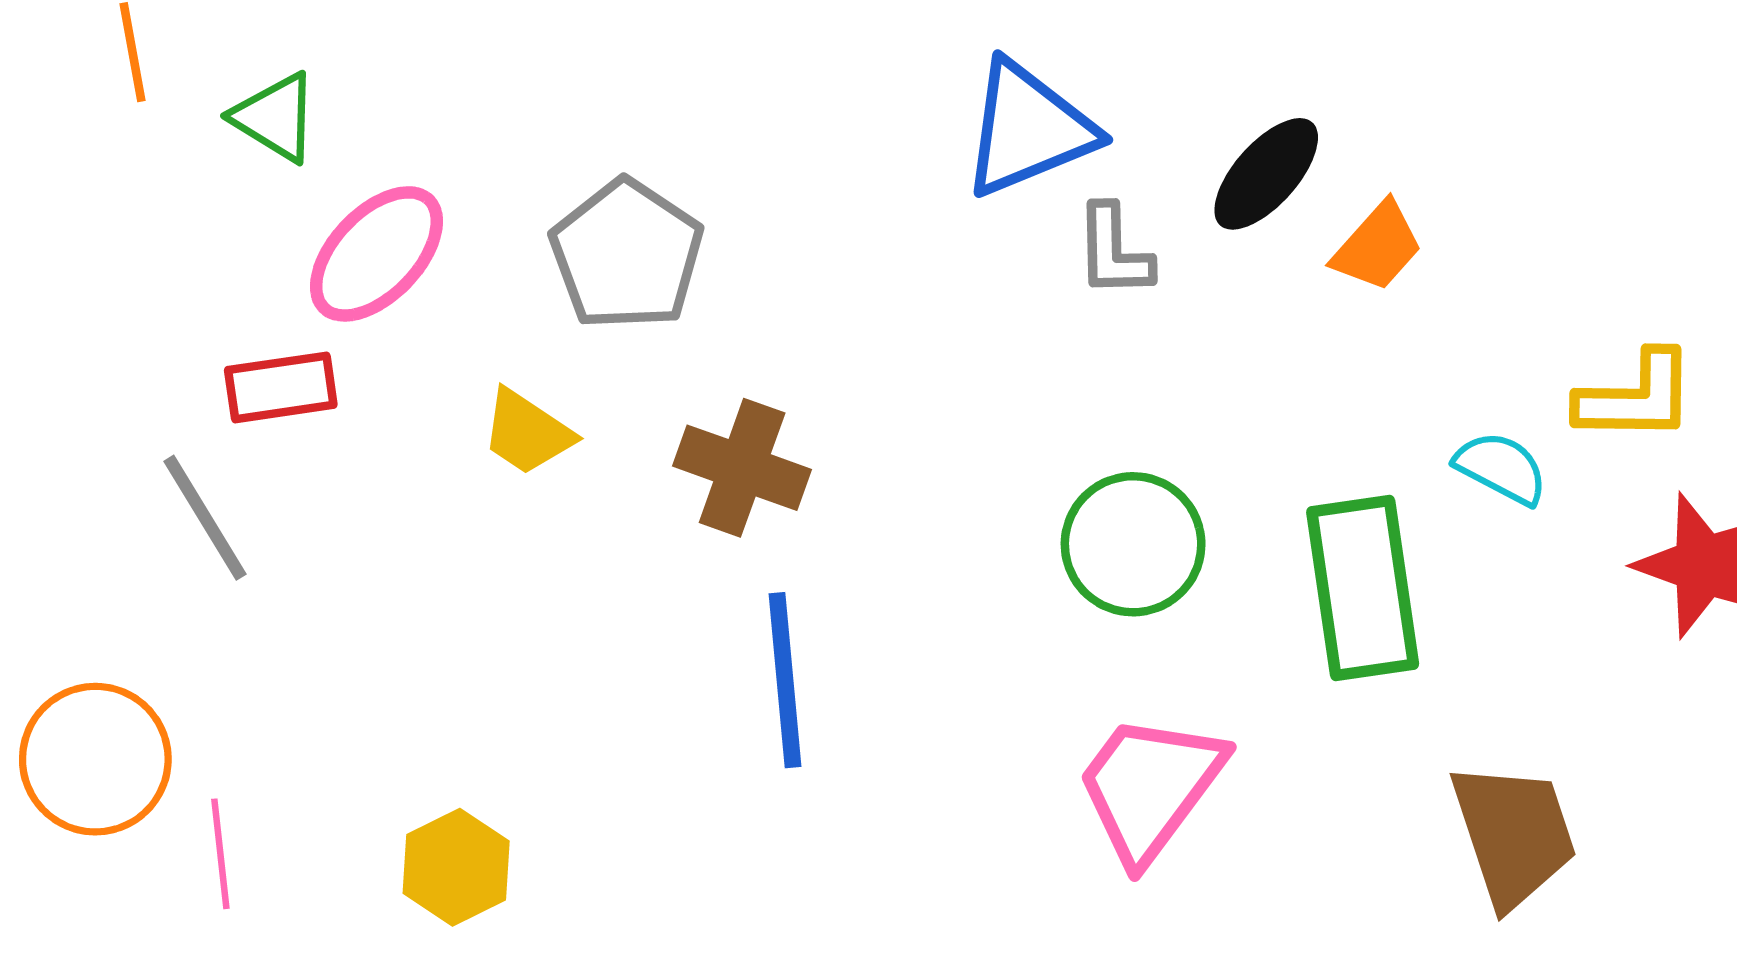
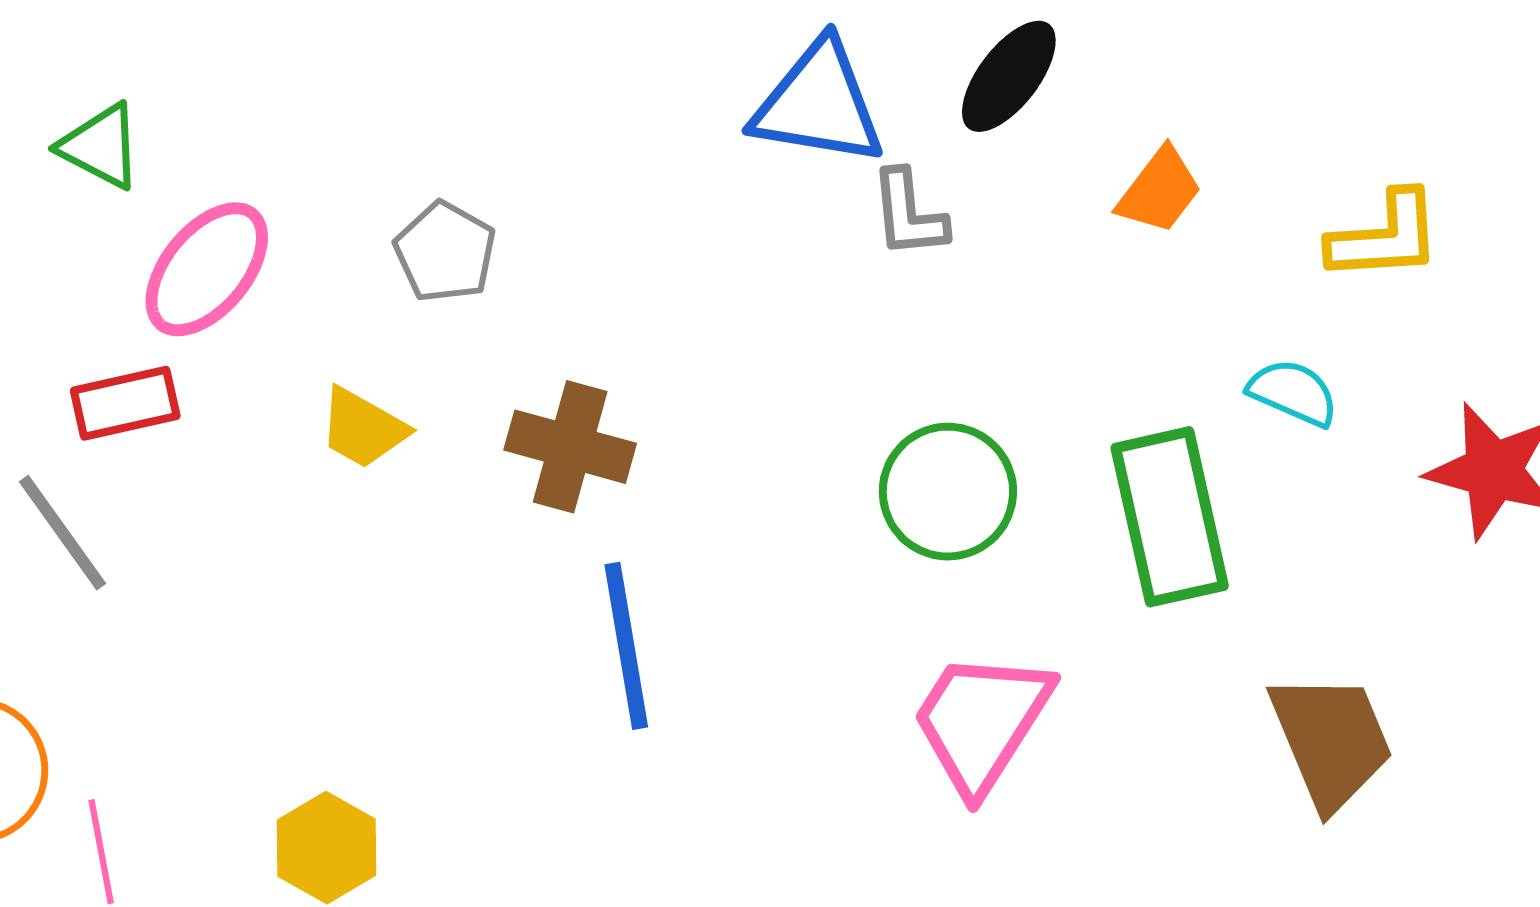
blue triangle: (1028, 129) -> (818, 104), turned 36
black ellipse: (1266, 174) -> (1009, 76), moved
gray pentagon: (627, 255) -> (445, 252), size x0.7
yellow L-shape: (1636, 397) -> (1385, 237), moved

